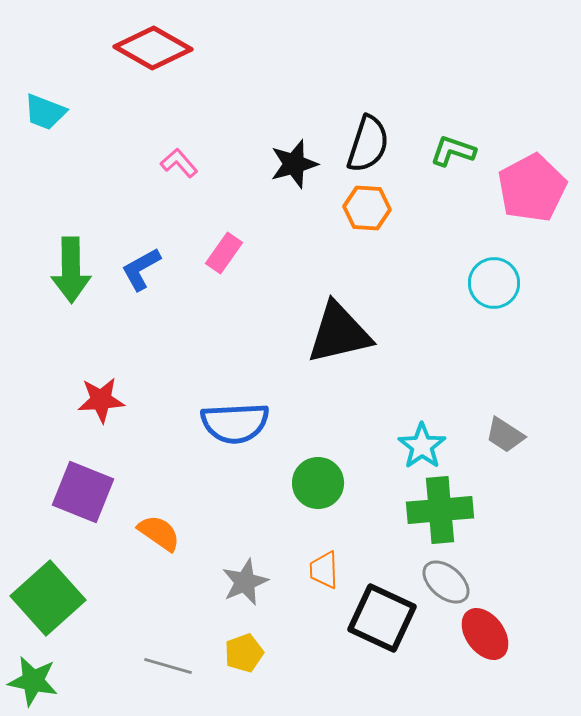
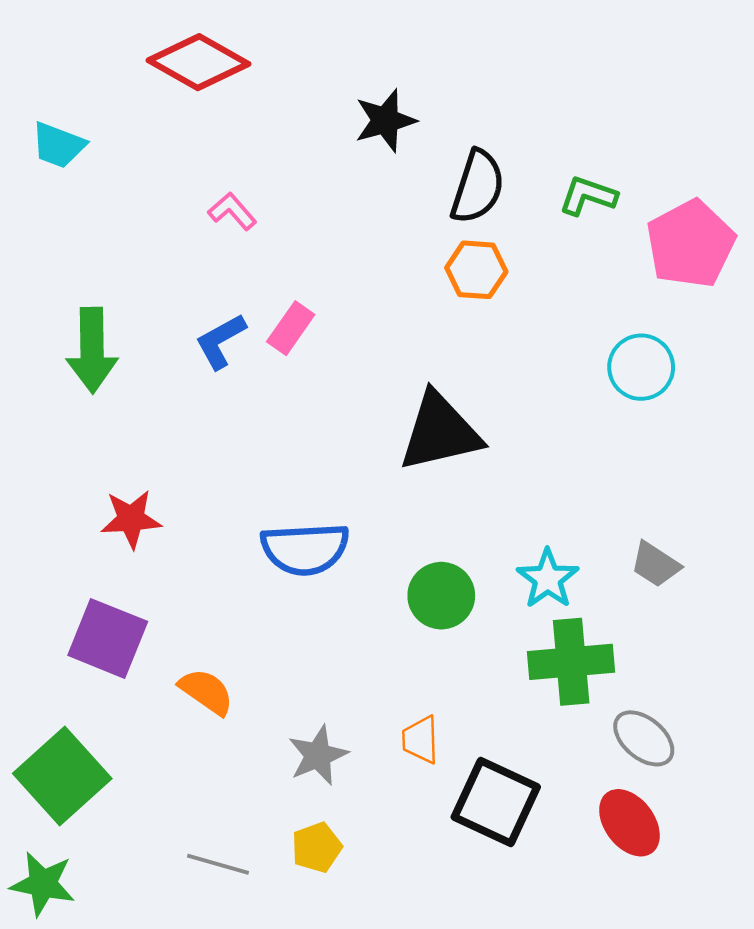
black star: (294, 164) -> (385, 121), moved
blue L-shape: (141, 269) -> (221, 341), moved
green circle: (318, 483) -> (441, 596), moved
gray ellipse: (446, 582) -> (644, 738), moved

